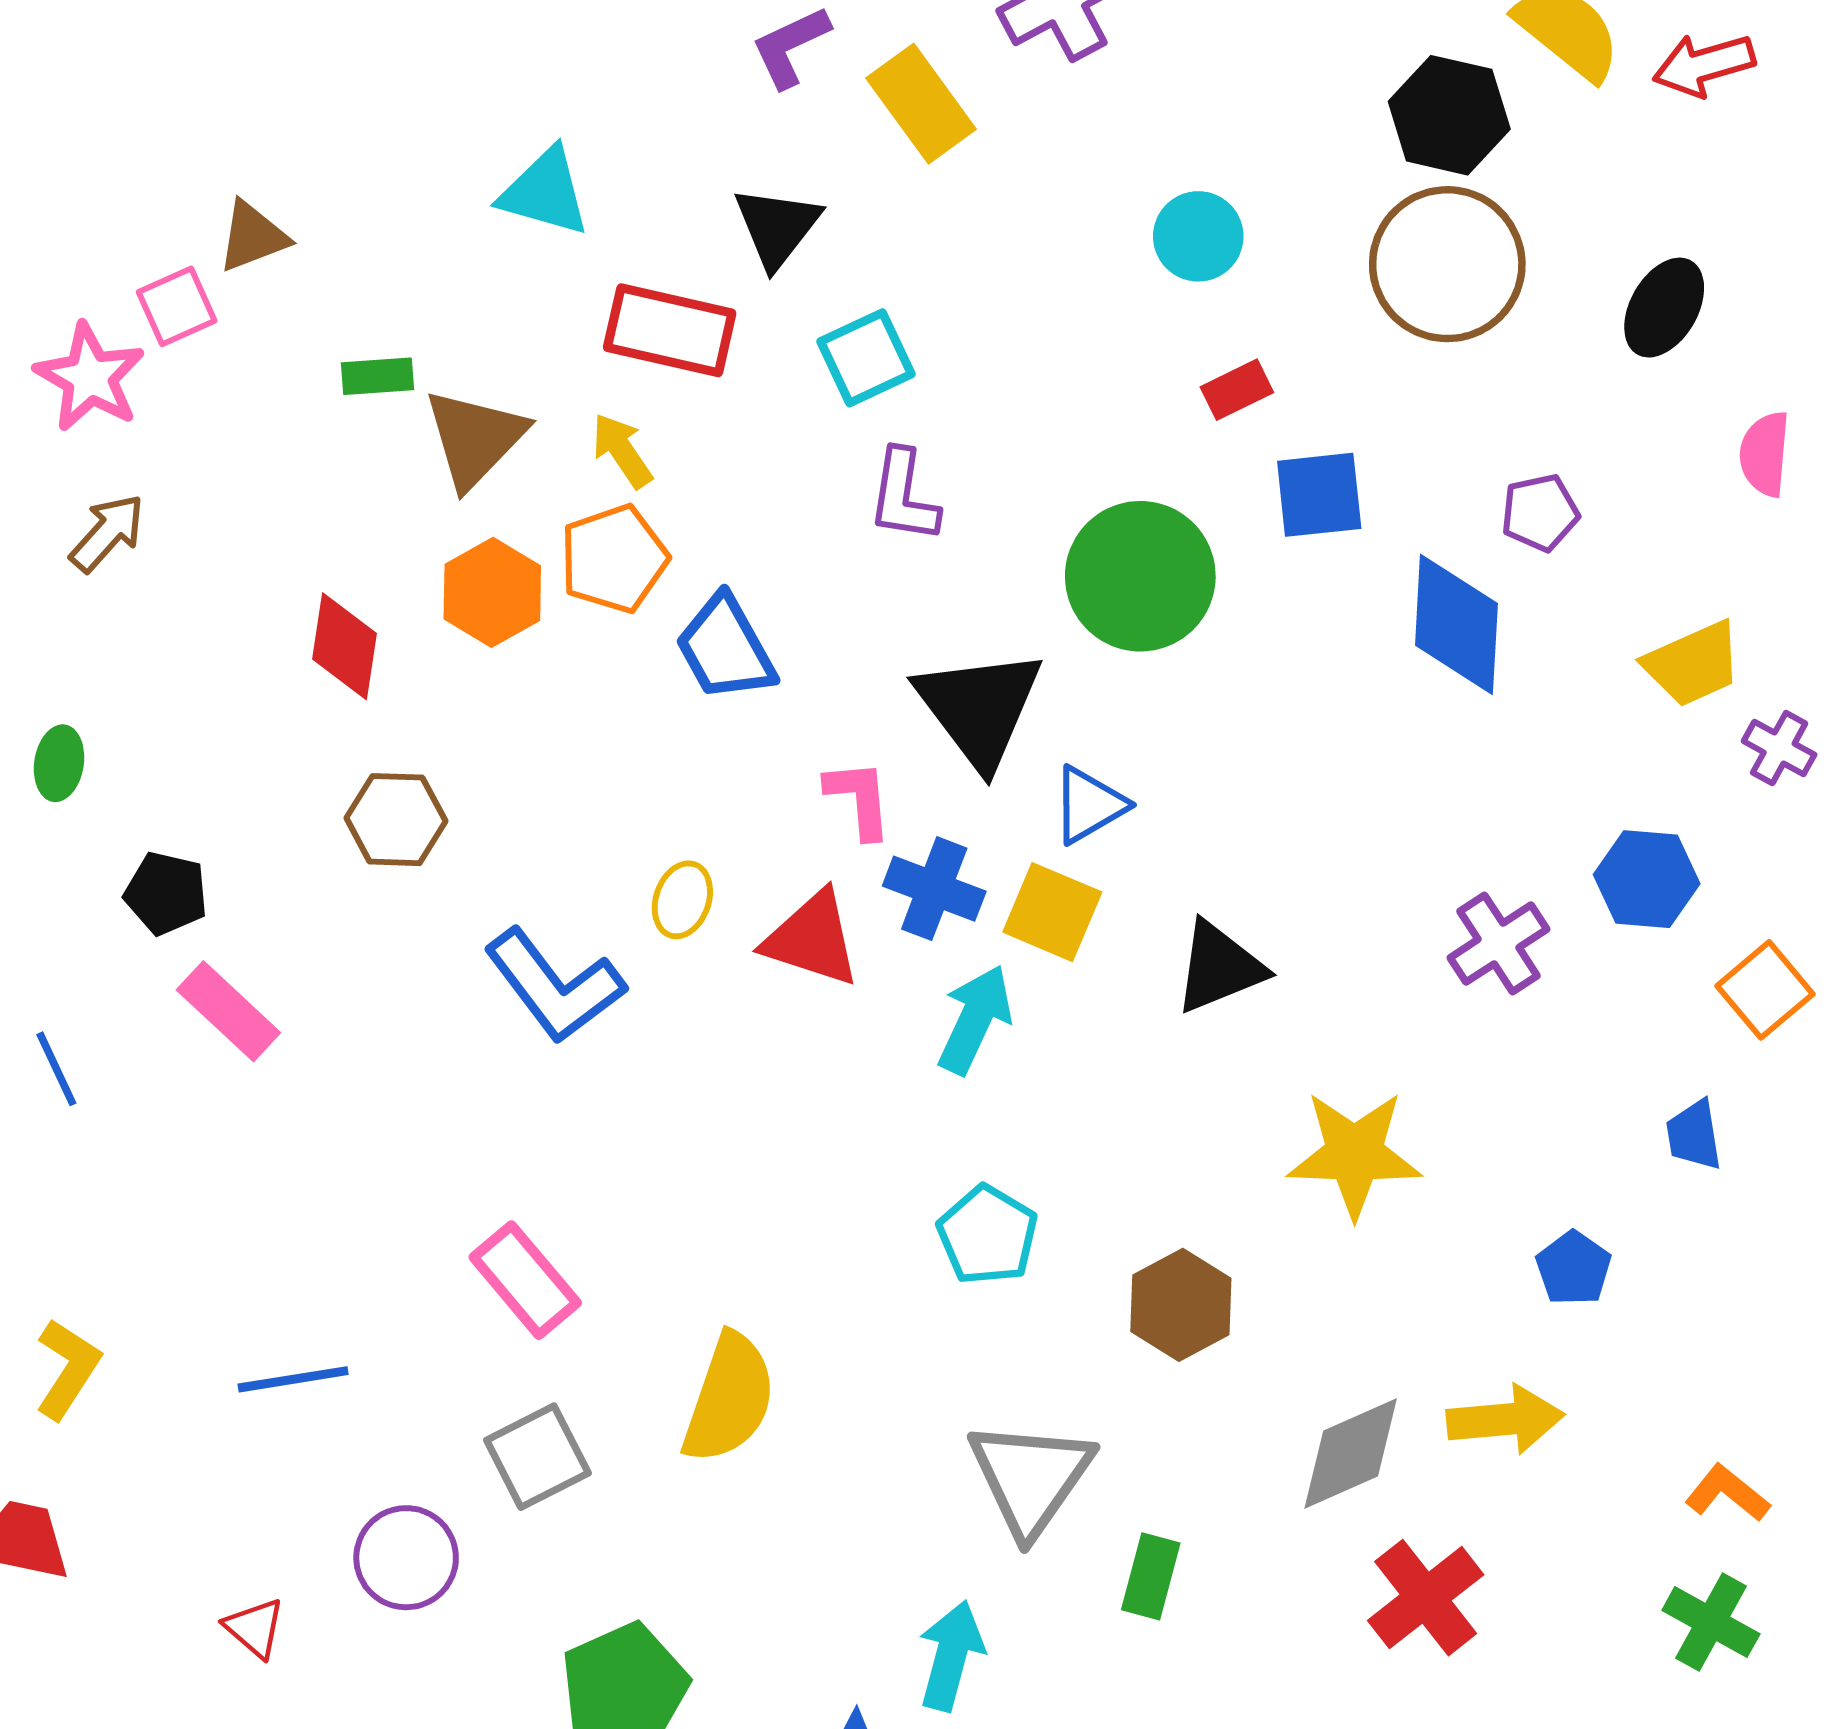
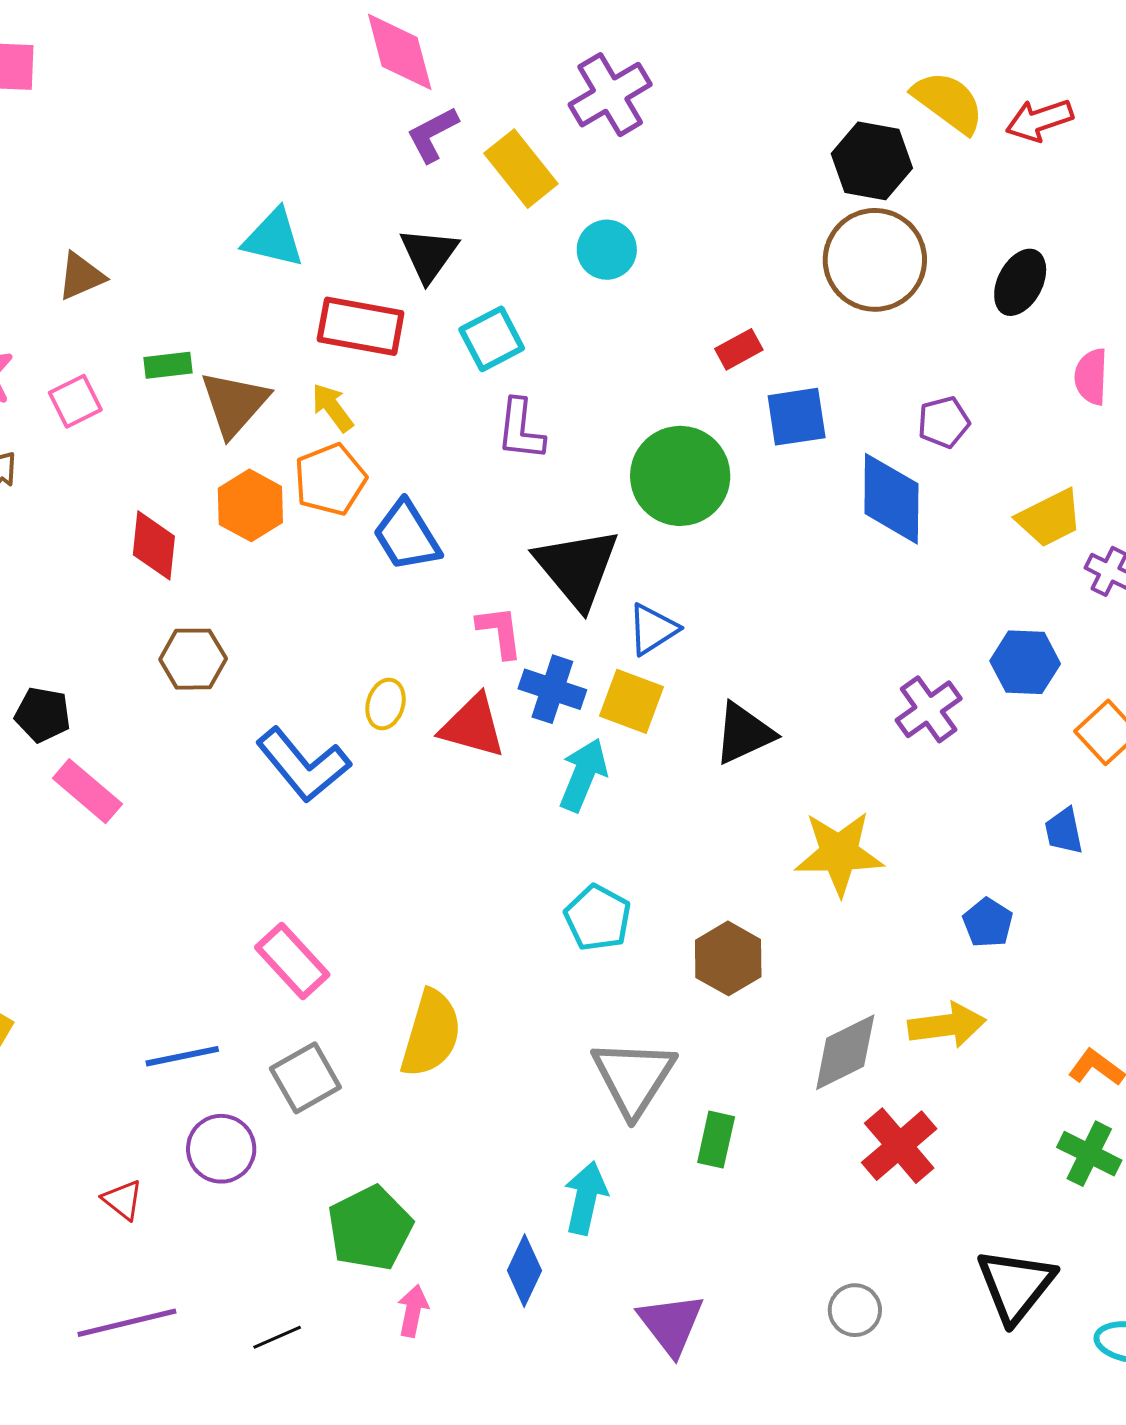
cyan circle: (1198, 236) -> (607, 250), moved
pink square: (177, 306) -> (75, 401), moved
blue line: (293, 1379) -> (182, 1056), moved

